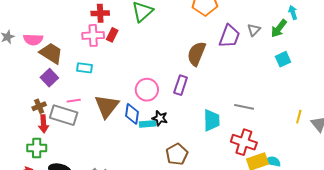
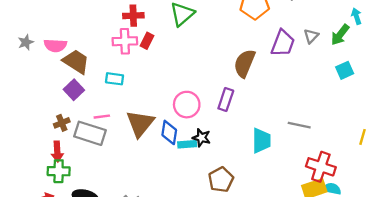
red arrow: (44, 124) -> (57, 152), moved
red cross: (244, 142) -> (321, 167), moved

